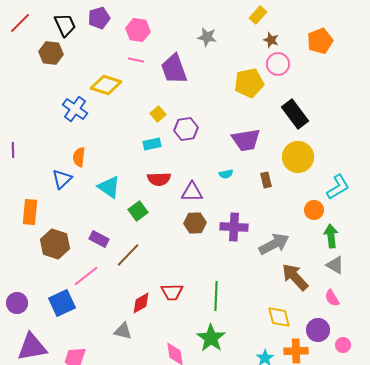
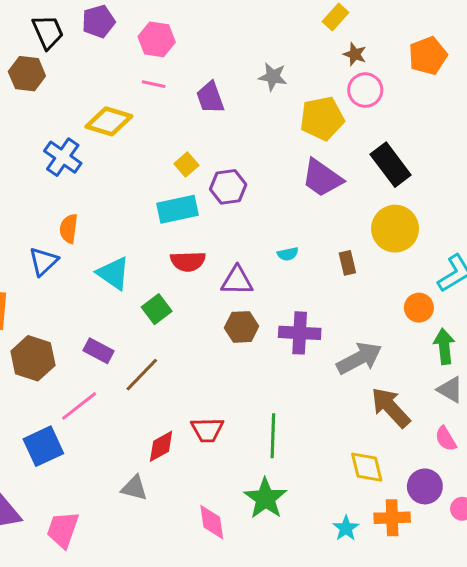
gray star: (207, 37) -> (273, 77), moved
purple trapezoid: (174, 69) -> (210, 97), size x0.7
purple trapezoid: (246, 140) -> (322, 178), moved, turned 44
cyan rectangle: (152, 144) -> (177, 209), size x1.5

